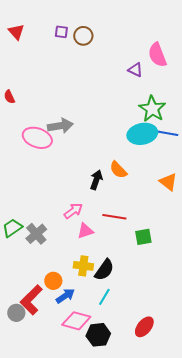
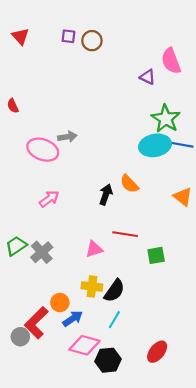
gray arrow: (60, 126) -> (67, 137), size x0.7
pink arrow: (73, 211) -> (49, 199), moved

